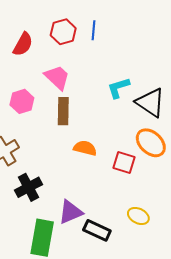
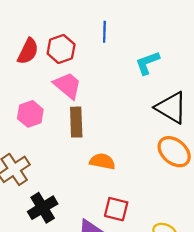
red hexagon: (63, 32) -> (61, 49), moved
cyan L-shape: (118, 88) -> (147, 63), moved
red square: (124, 163) -> (116, 209), moved

